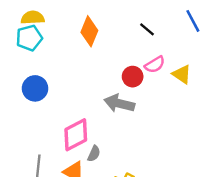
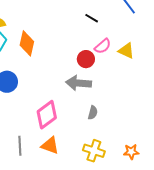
orange diamond: (89, 31) -> (27, 43), moved
gray semicircle: (94, 154) -> (93, 113), moved

